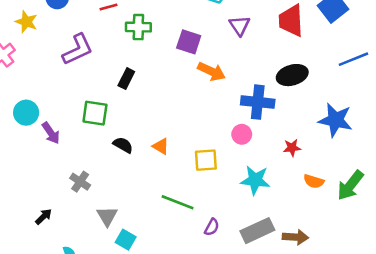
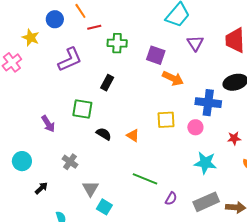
cyan circle: (26, 113) -> (22, 161), moved
yellow square: (206, 160) -> (166, 120), moved

